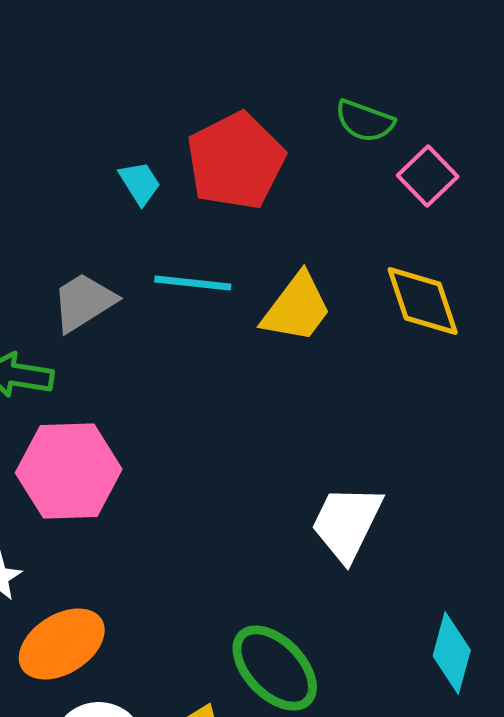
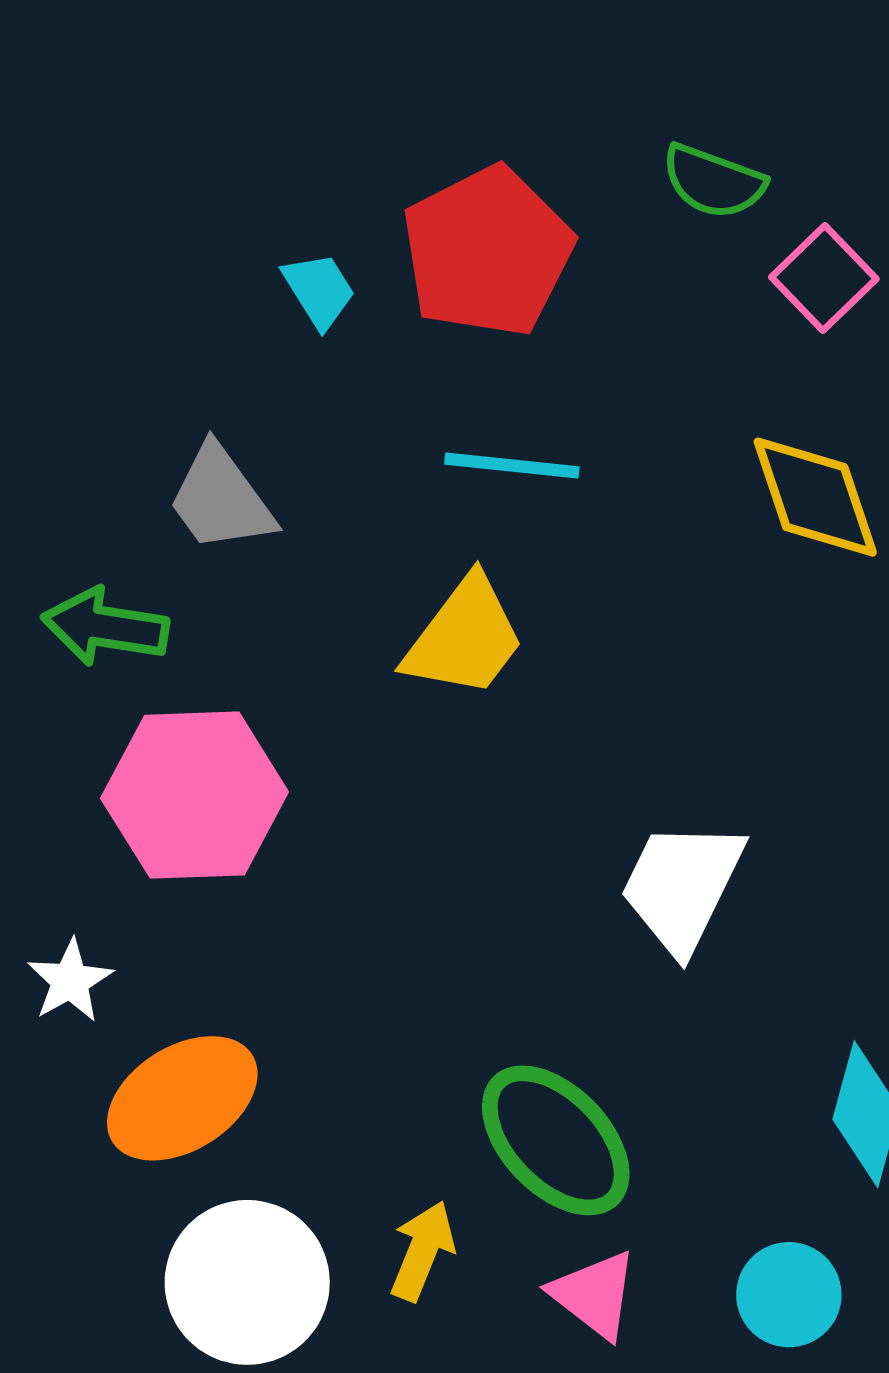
cyan line: (193, 283) -> (512, 465), moved
gray trapezoid: (84, 302) -> (221, 499), turned -94
yellow trapezoid: (297, 308) -> (465, 637), moved

